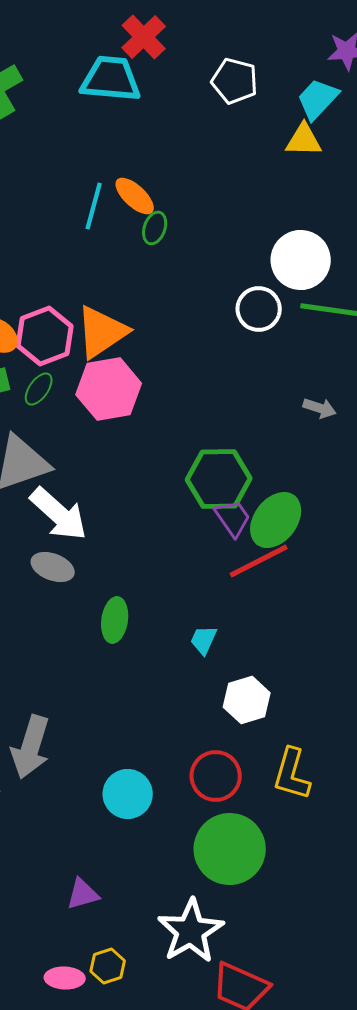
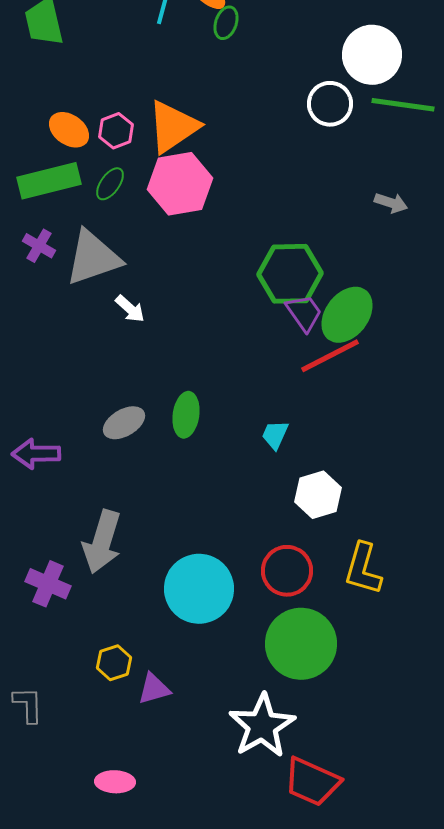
pink hexagon: (45, 336) -> (116, 131), size x0.6
white arrow: (59, 514) -> (130, 309), size x0.5
gray ellipse: (53, 567) -> (124, 423), moved, turned -51
cyan circle: (128, 794) -> (199, 589), size x1.4
yellow hexagon: (108, 966) -> (114, 663), moved
pink ellipse: (65, 978) -> (115, 782), moved

